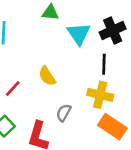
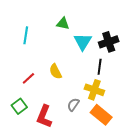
gray semicircle: (64, 113) -> (73, 105), moved

